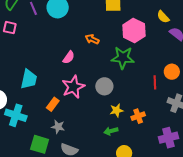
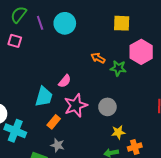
pink semicircle: (69, 57) -> (65, 81), moved
green star: (123, 58) -> (118, 68), moved, size x0.7
cyan trapezoid: (29, 79) -> (44, 97), moved
orange cross: (138, 116) -> (135, 147), moved

